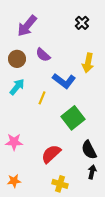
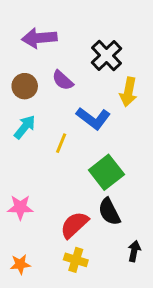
black cross: (82, 23) -> (106, 55), moved, size x1.5
purple arrow: (27, 26) -> (39, 38), turned 45
black semicircle: (89, 150) -> (109, 212), moved
yellow cross: (60, 184) -> (76, 260), moved

